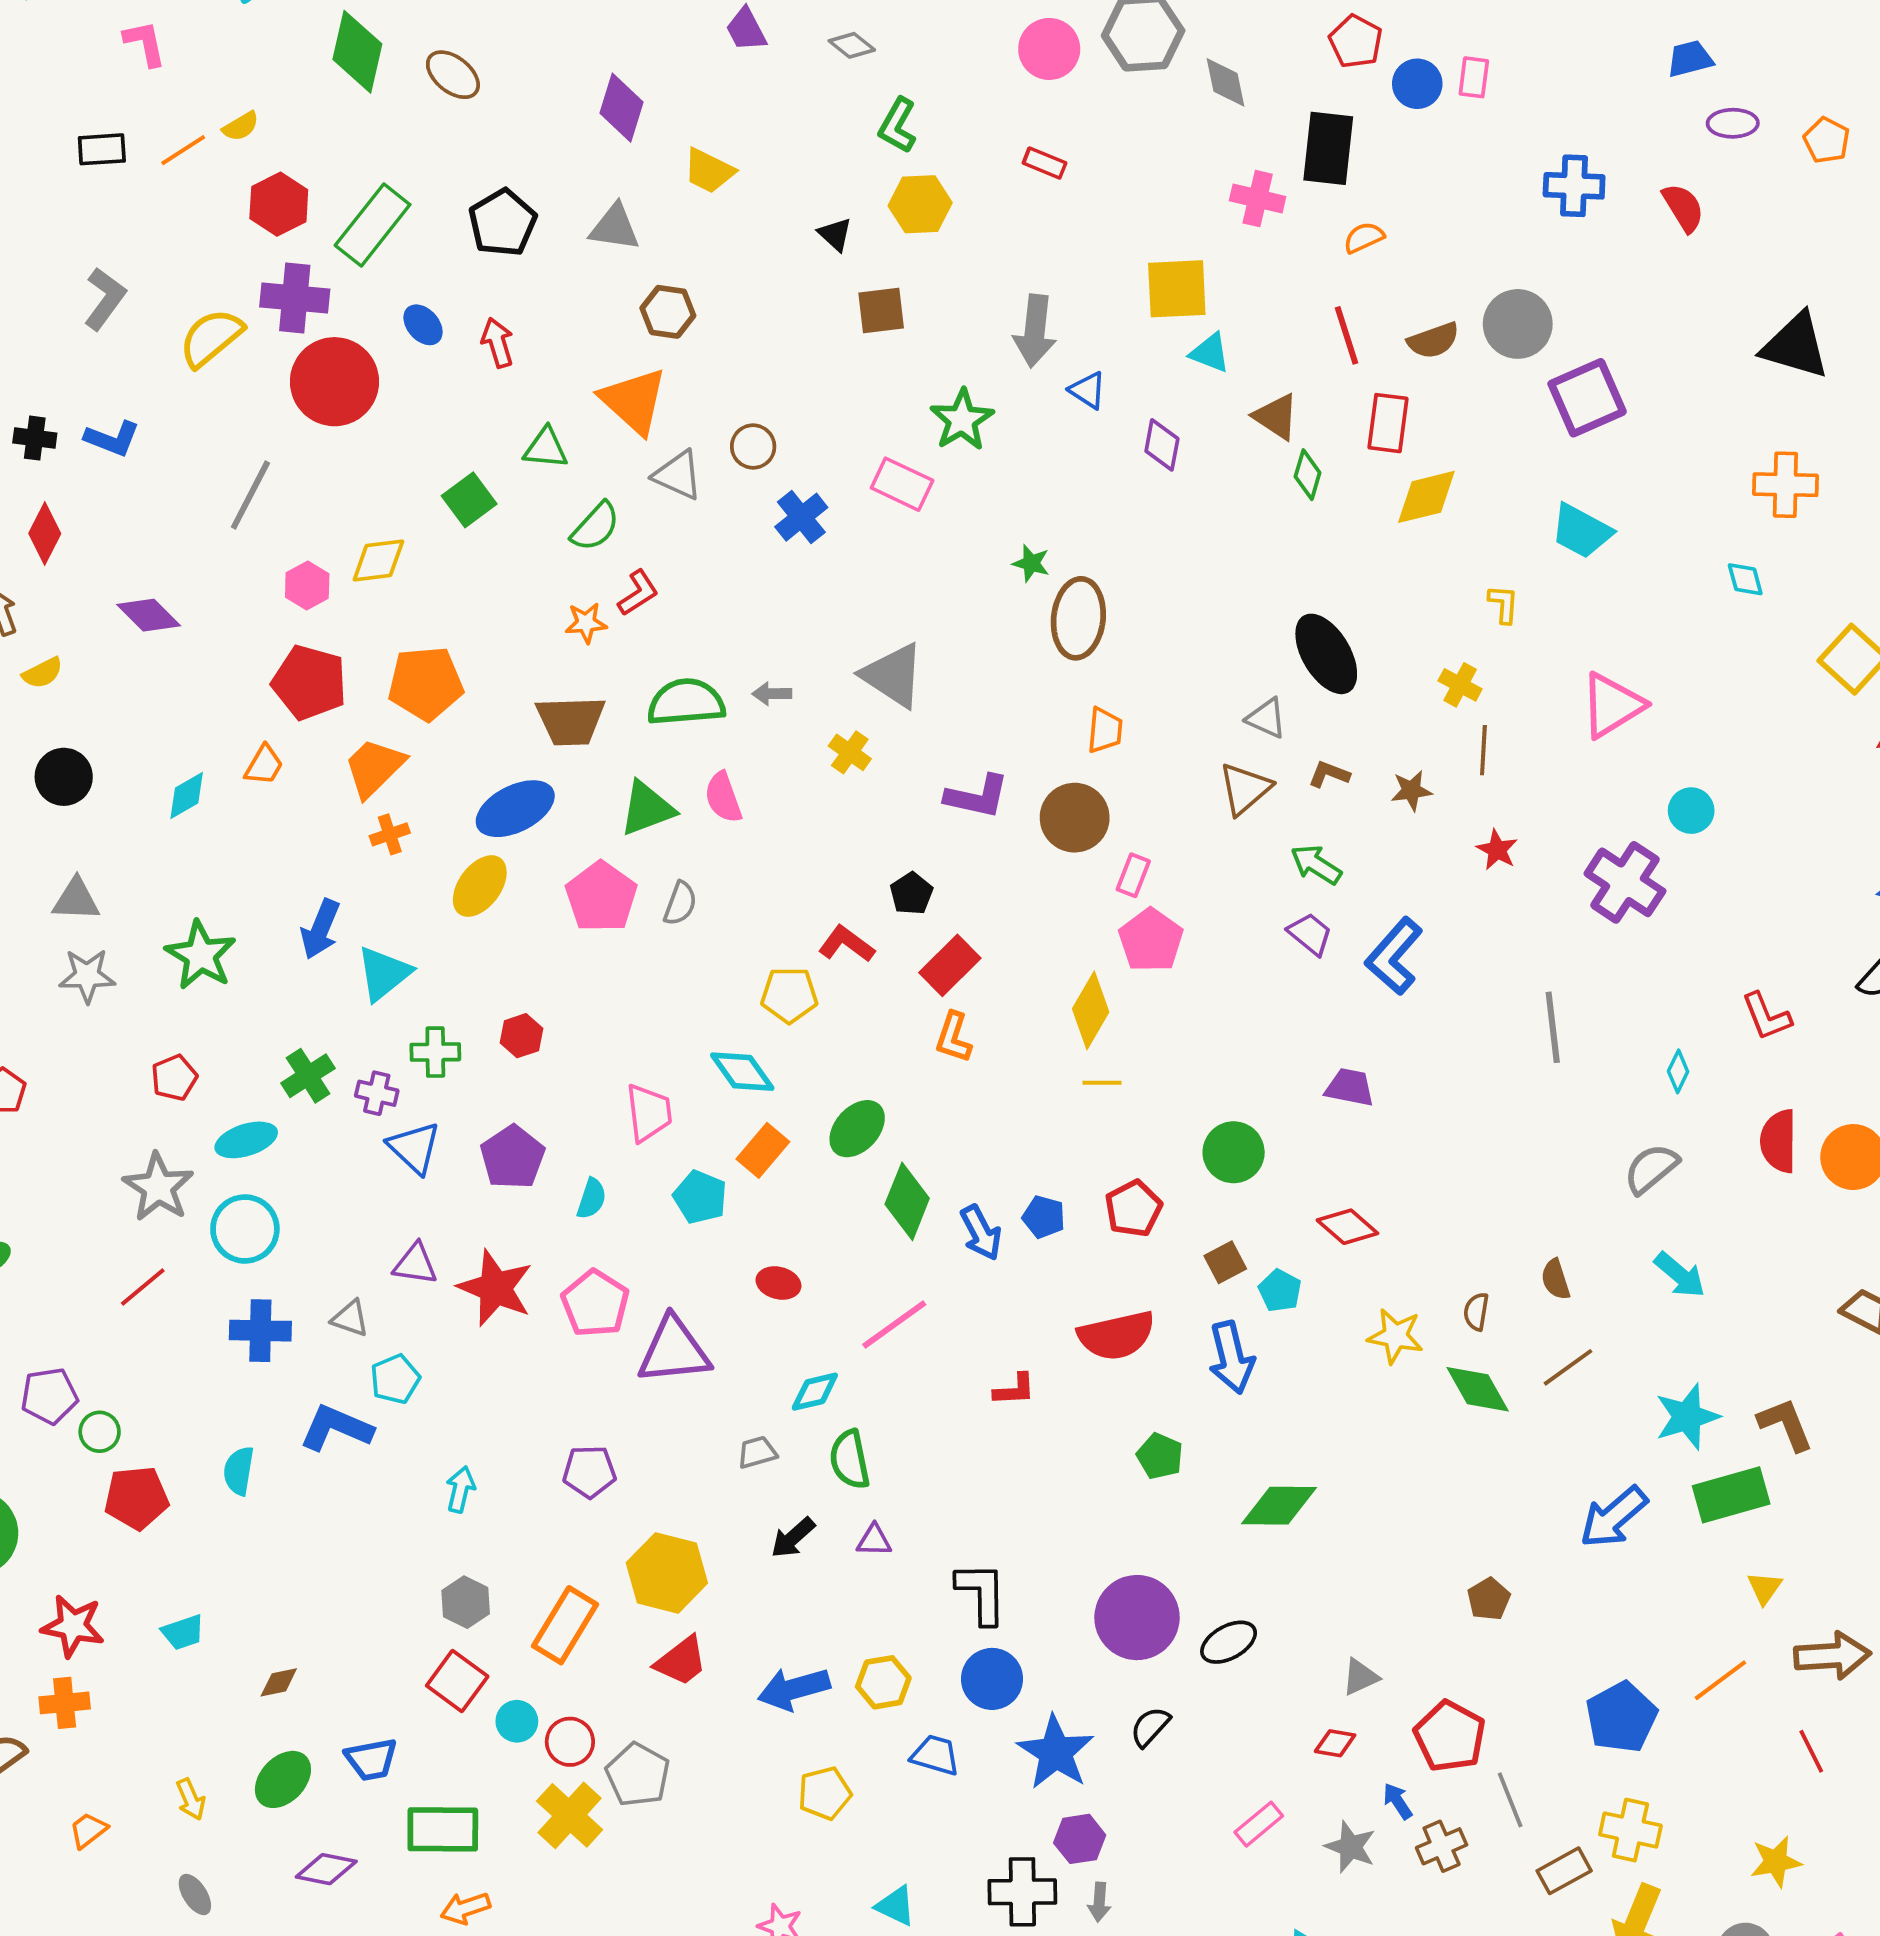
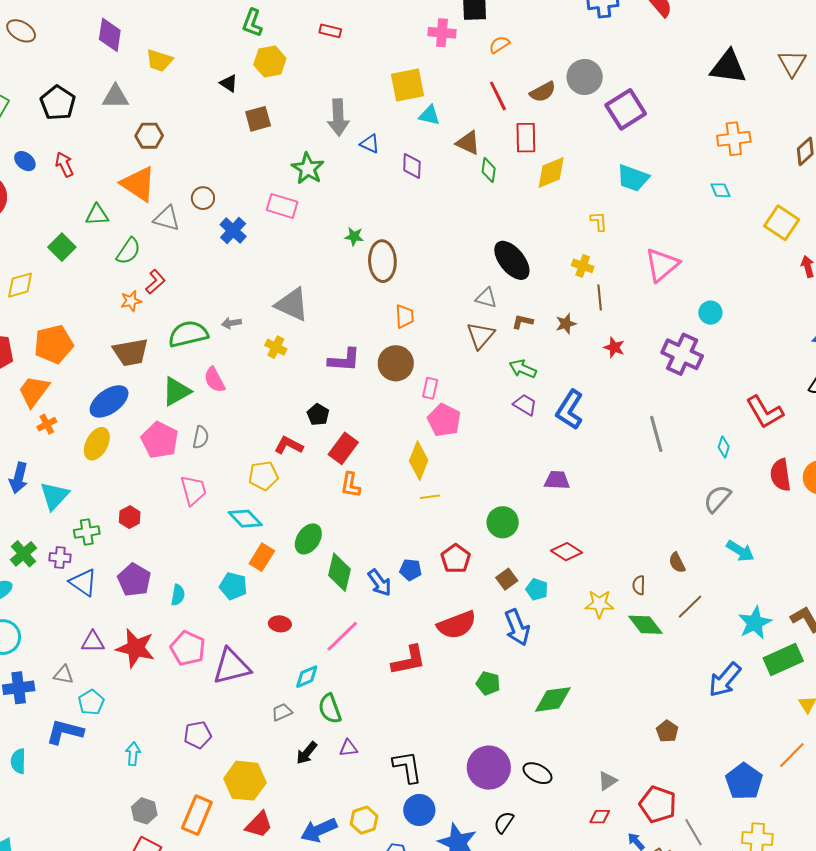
red L-shape: (1766, 1016) -> (765, 412), size x1.4
pink trapezoid: (649, 1113) -> (193, 490), moved
red L-shape: (1015, 1390) -> (409, 660), size x1.6
black ellipse: (1229, 1642) -> (537, 773), turned 64

